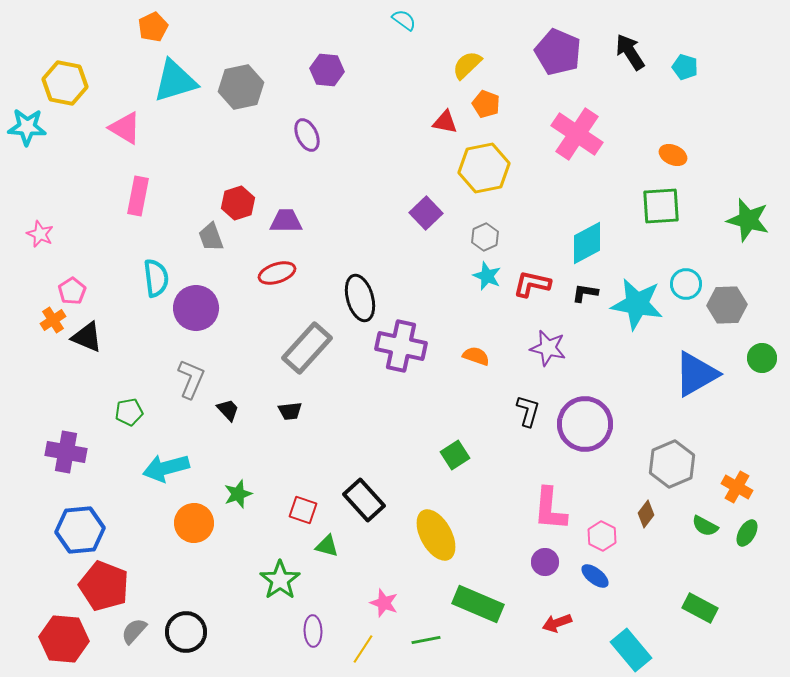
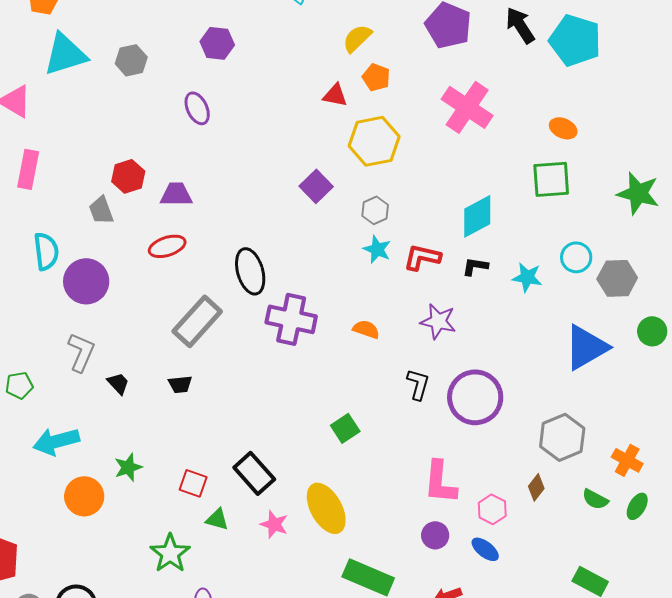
cyan pentagon: (685, 67) -> (575, 40), size x2.0
gray hexagon: (241, 87) -> (131, 60), size x0.7
cyan star: (637, 304) -> (527, 277), size x0.6
pink star: (384, 603) -> (274, 524), moved

